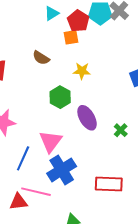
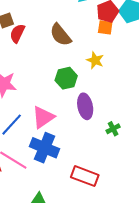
orange square: (71, 37) -> (105, 27), moved
brown semicircle: (41, 58) -> (61, 35), size x1.4
blue cross: (62, 170) -> (44, 148), turned 36

